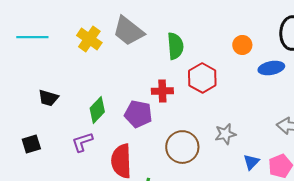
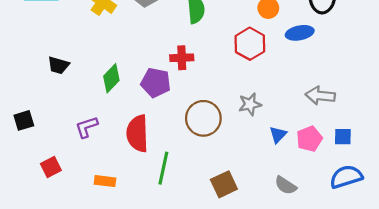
red hexagon: (202, 78) -> (250, 44), moved
purple L-shape: (82, 142) -> (87, 127), moved
black square: (31, 144) -> (24, 120), moved

